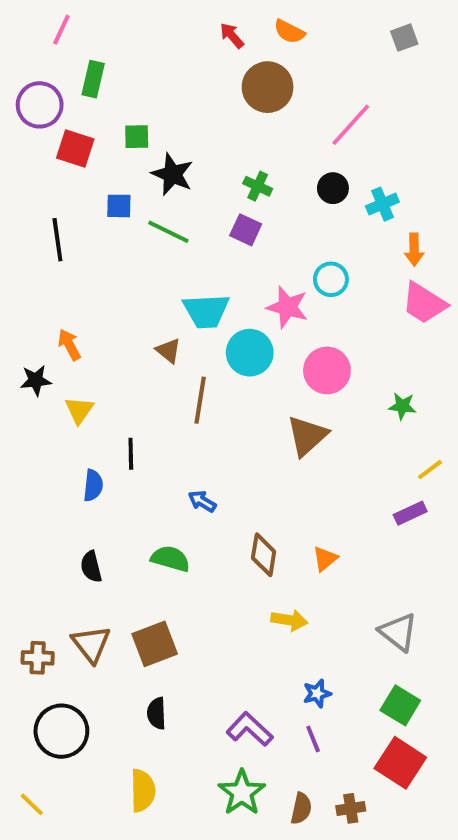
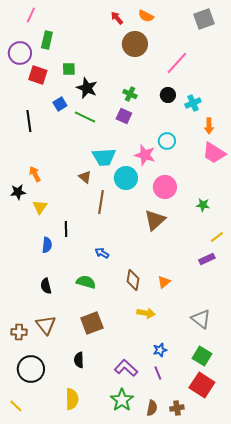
gray square: (404, 38) -> (204, 19), size x1.5
blue square: (119, 206) -> (60, 104), turned -32
brown square: (155, 644) -> (92, 323), moved

